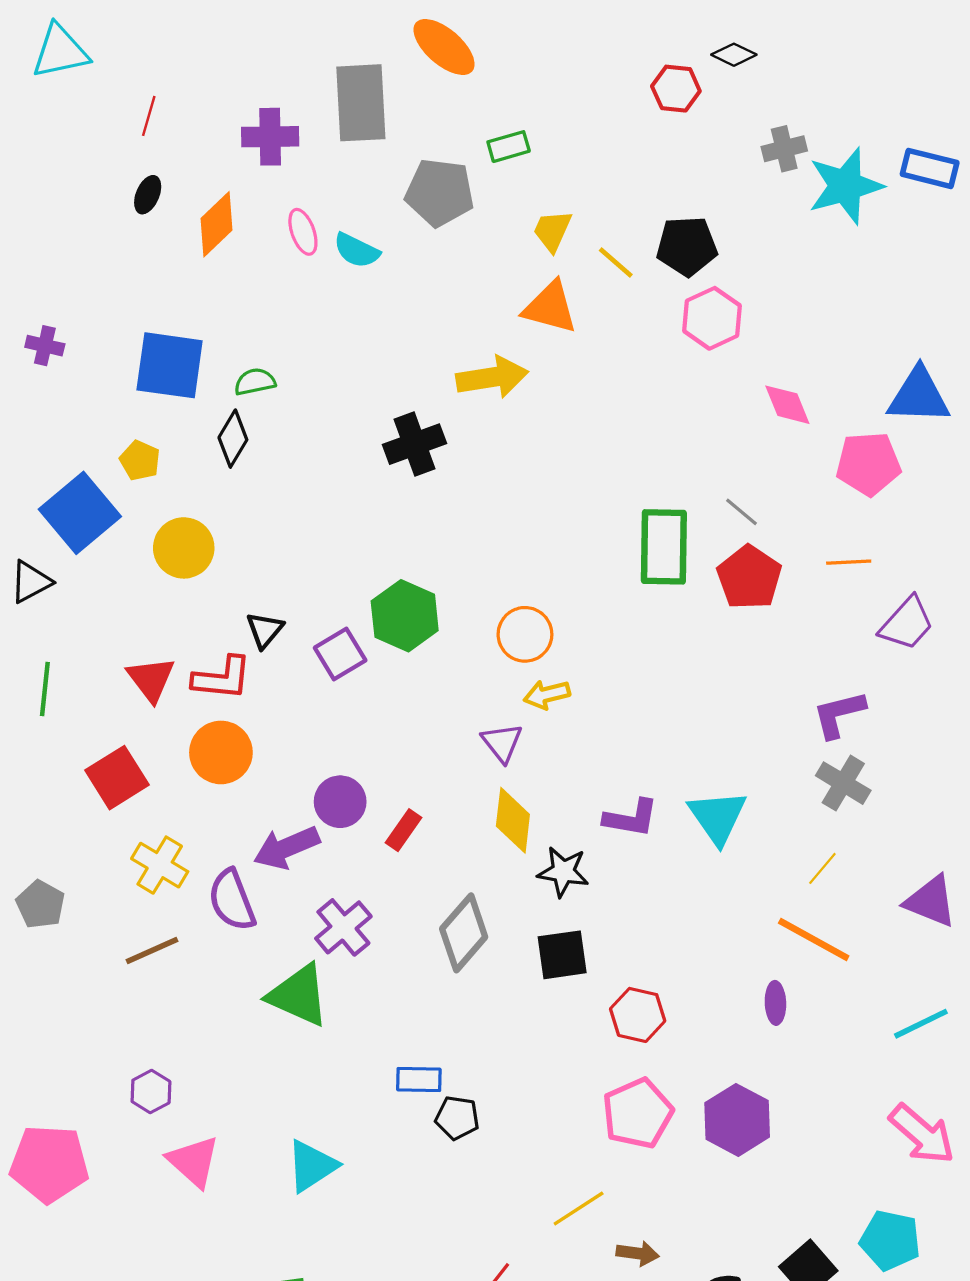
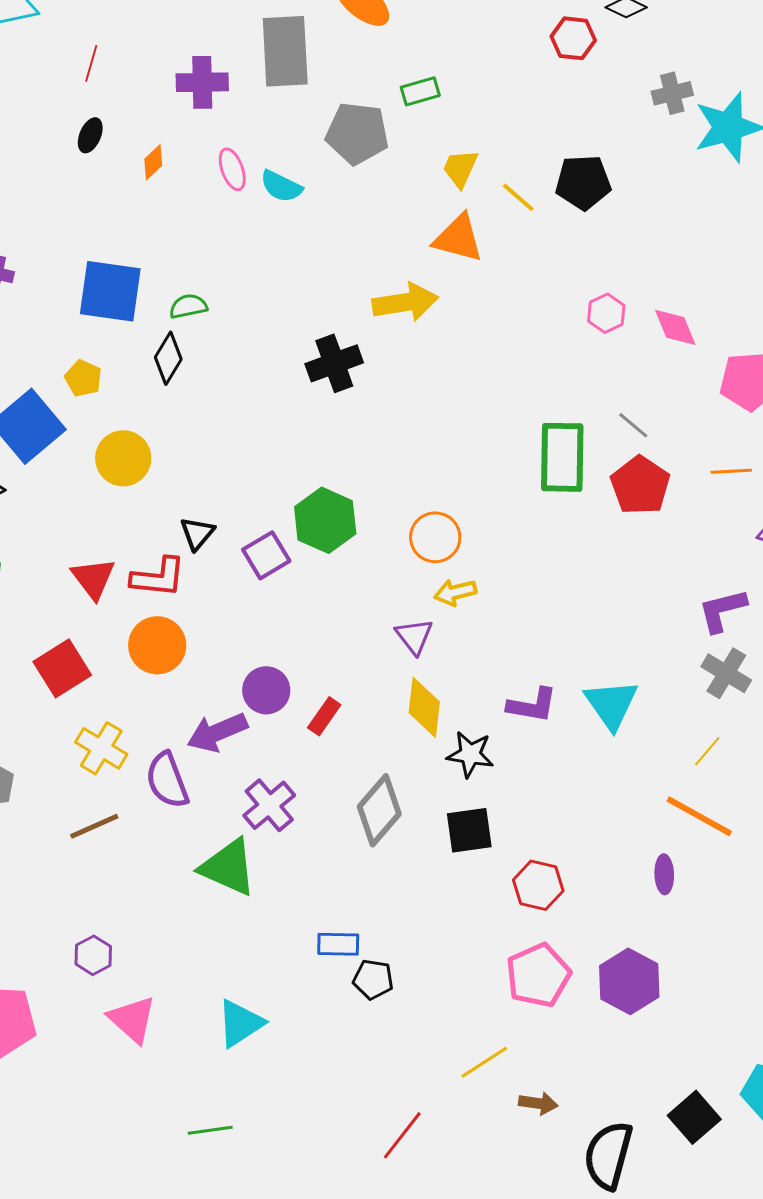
orange diamond: (217, 224) -> (153, 162), size x0.6
pink hexagon: (712, 318) -> (606, 313), moved, size x0.7

